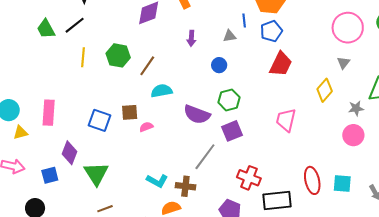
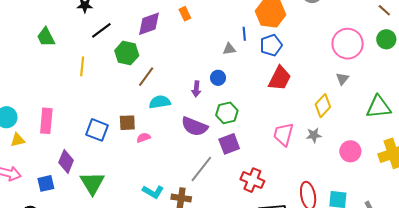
black line: (75, 25) -> (101, 30), moved
purple arrow: (191, 38) -> (196, 89), moved
green hexagon: (118, 55) -> (127, 53), moved
gray star: (356, 108) -> (314, 135), moved
red cross: (249, 178) -> (252, 180), moved

